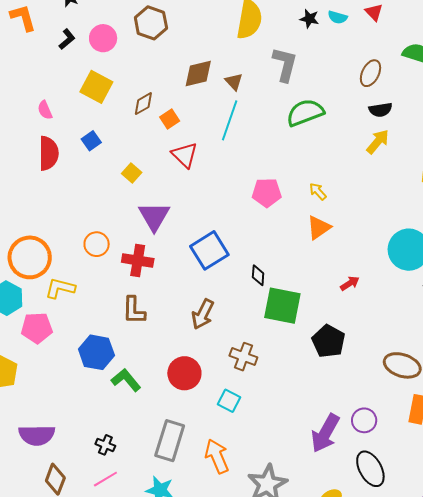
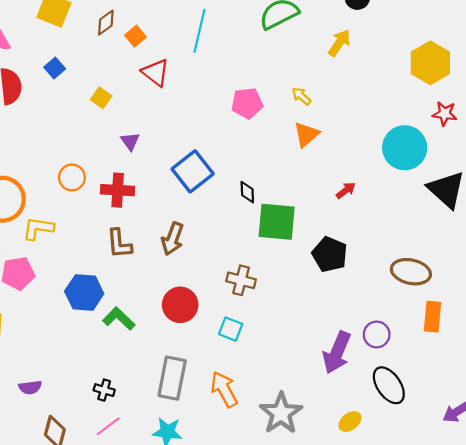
yellow arrow: (378, 142) -> (339, 43), moved
purple triangle: (154, 216) -> (130, 141), size x0.6
brown arrow: (203, 314) -> (173, 239), moved
purple semicircle: (37, 435) -> (30, 387), size x0.6

